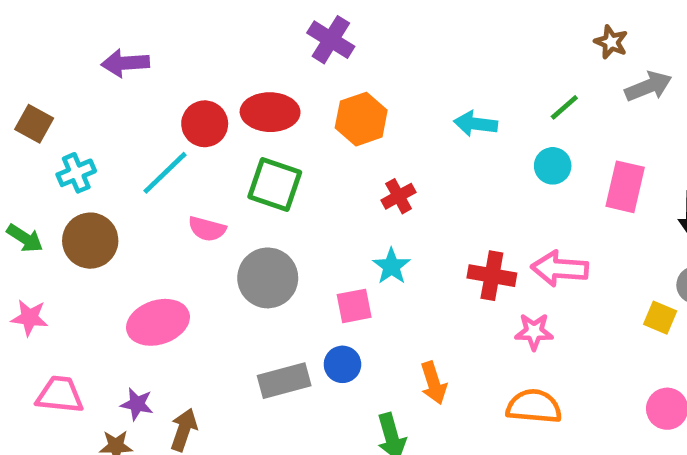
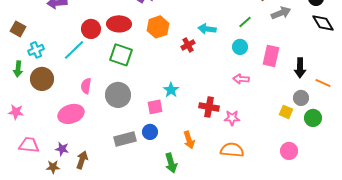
red cross: (399, 196) -> (188, 45), moved
pink semicircle: (207, 229) -> (86, 86), moved, turned 84
green arrow: (25, 238) -> (18, 69), moved, turned 63
pink arrow: (560, 269) -> (241, 79), moved, size x0.7
red cross: (492, 276) -> (209, 107), moved

